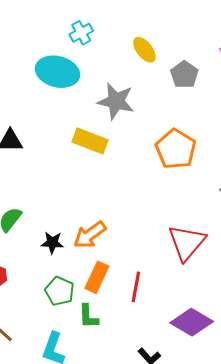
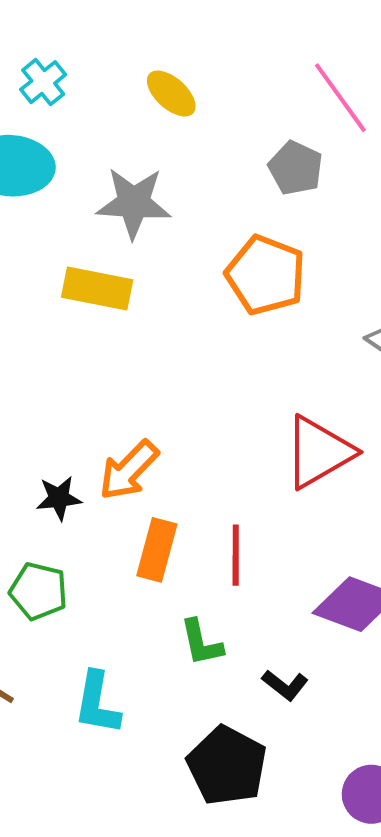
gray pentagon: (184, 75) -> (296, 168), moved
red triangle: (187, 243) -> (319, 452), turned 30
green pentagon: (60, 291) -> (38, 591), moved
green L-shape: (88, 316) -> (201, 643), moved

